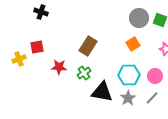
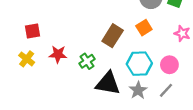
brown rectangle: (88, 46) -> (113, 36), moved
yellow cross: (19, 59) -> (27, 59), moved, turned -32

